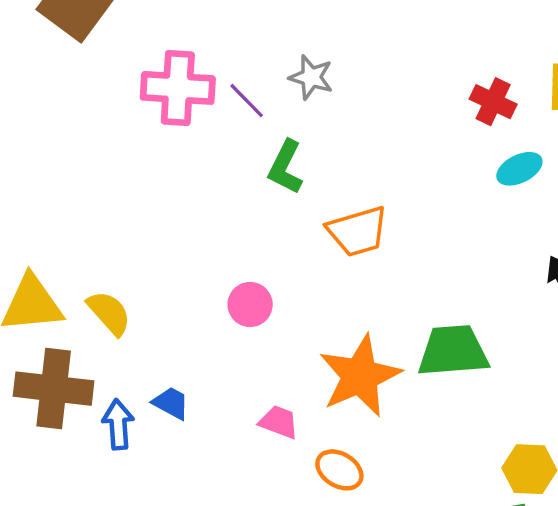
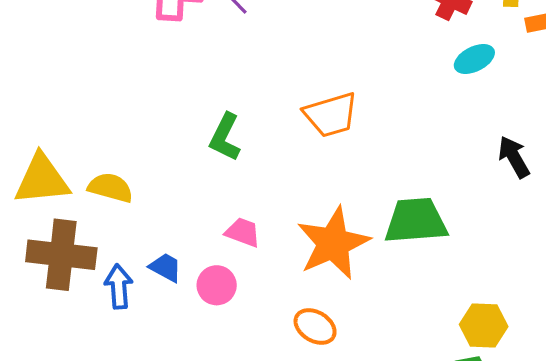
green L-shape: (285, 167) -> (225, 137), moved
pink circle: (250, 305) -> (217, 285), moved
yellow semicircle: (109, 313) -> (110, 188), turned -33
pink trapezoid: (279, 422) -> (243, 232), moved

